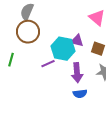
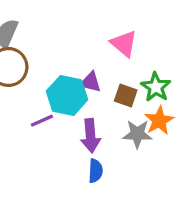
blue semicircle: (80, 94) -> (96, 171), turned -80

